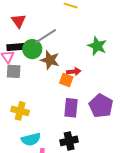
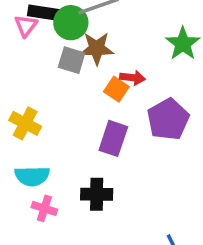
brown star: (50, 60) -> (97, 48), turned -30
gray square: (14, 71) -> (72, 60), moved
purple pentagon: (101, 106) -> (168, 119), moved

